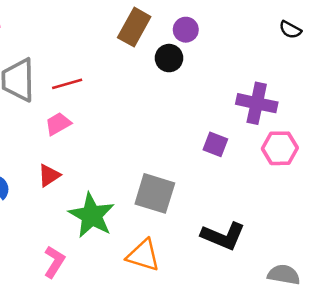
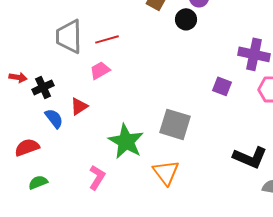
red triangle: (49, 175) -> (79, 106), moved
black L-shape: (223, 236) -> (250, 157), moved
orange triangle: (143, 255) -> (166, 172), turned 36

